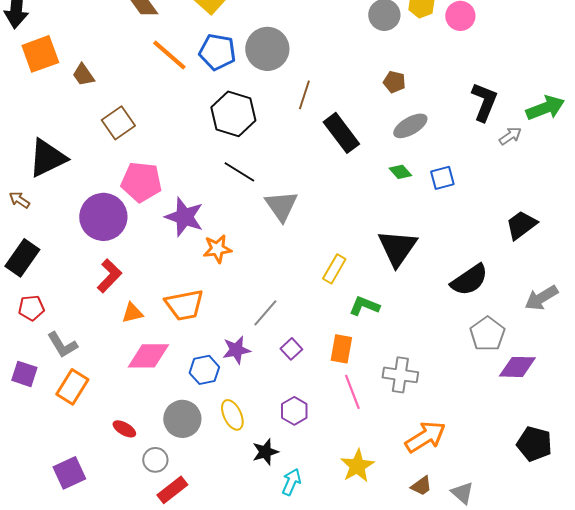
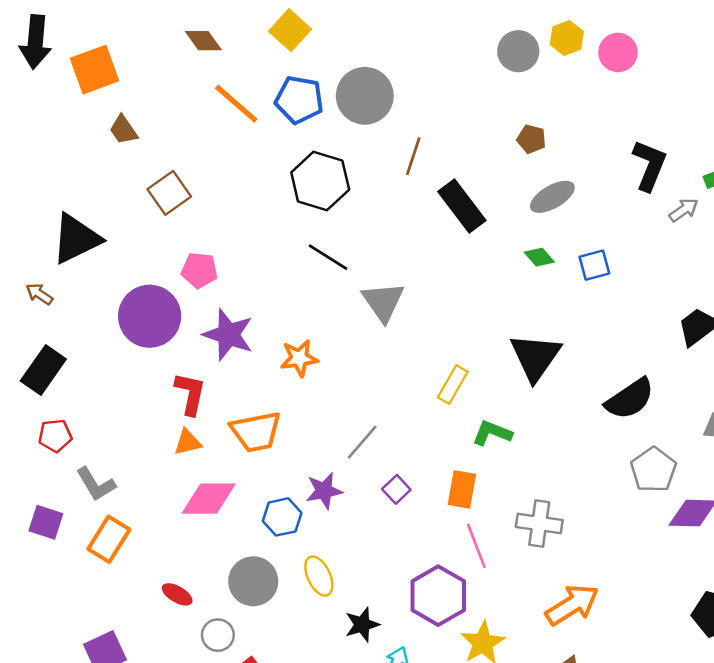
orange square: (40, 54) -> (94, 70), moved
pink pentagon: (141, 182) -> (199, 270), size x0.7
purple star: (184, 217) -> (228, 335), moved
red L-shape: (109, 276) -> (190, 394), moved, turned -32
purple hexagon: (294, 411) -> (438, 596), moved, size x1.6

